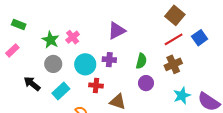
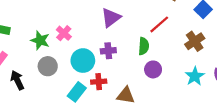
red line: (174, 39) -> (159, 24), moved
brown cross: (173, 64) -> (195, 41), moved
black arrow: (32, 84) -> (17, 80), moved, turned 36
cyan rectangle: (61, 91) -> (77, 92), moved

